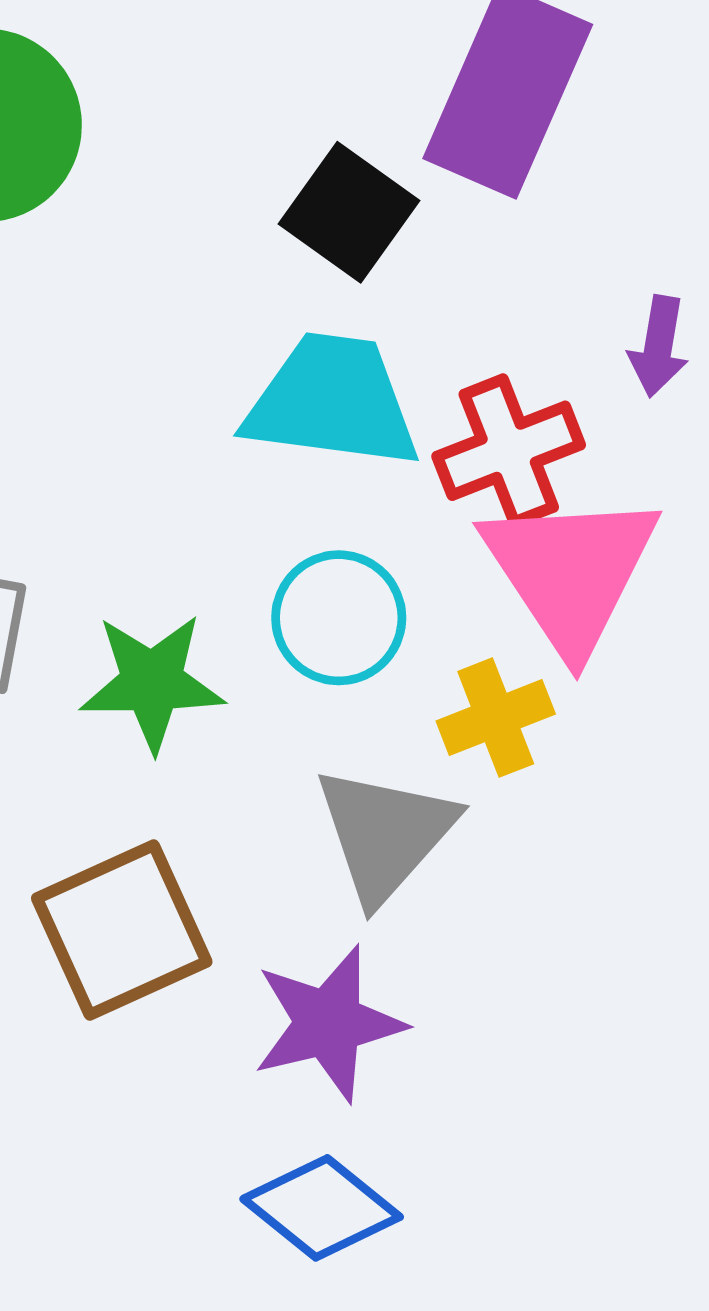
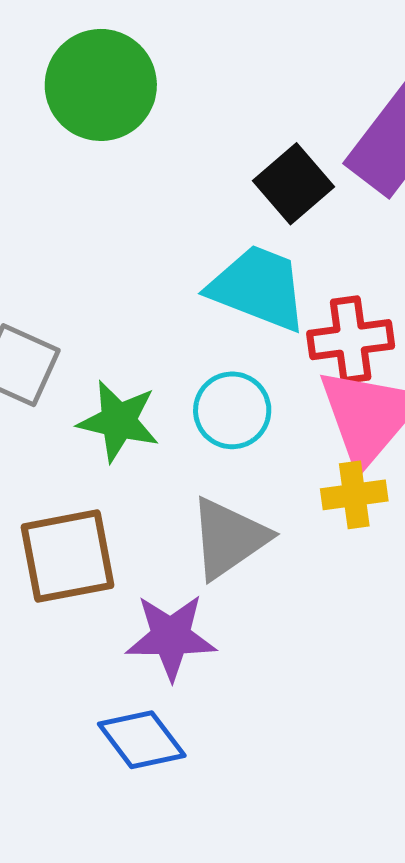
yellow cross: (496, 718) -> (354, 495), moved

